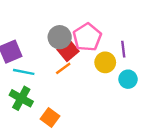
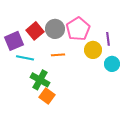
red square: (68, 50) -> (35, 31), moved
orange line: (63, 68) -> (58, 55), turned 32
green cross: (21, 98) -> (40, 80), moved

